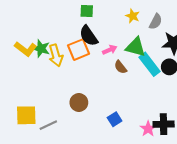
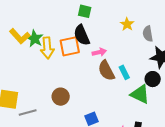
gray semicircle: (156, 22) -> (148, 34), turned 133
green triangle: (136, 47) -> (140, 94), moved
cyan rectangle: (149, 64) -> (124, 72), moved, size x0.6
brown semicircle: (120, 67) -> (106, 71), size x1.5

